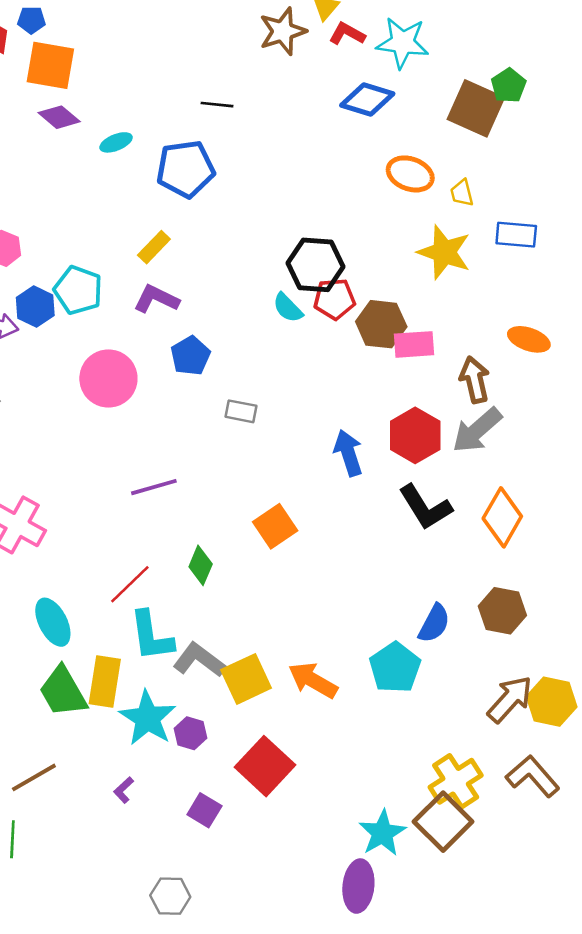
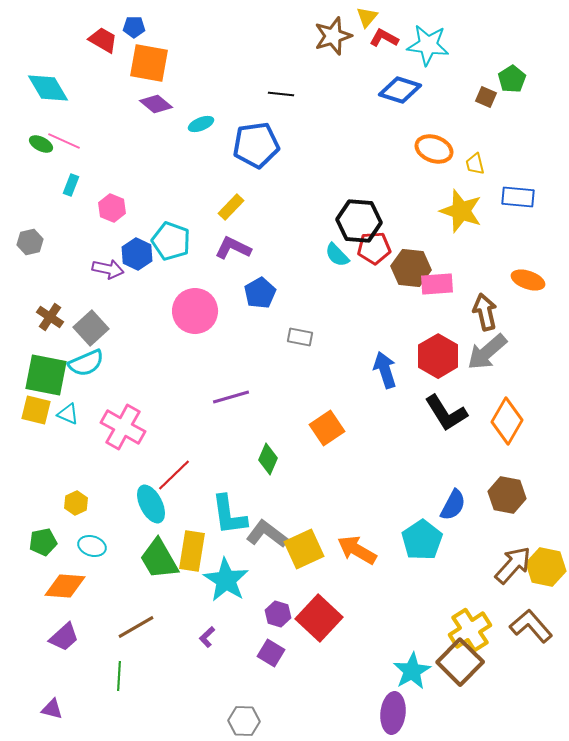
brown square: (476, 108) -> (486, 97), size x0.5
red line: (130, 584) -> (174, 475), moved
purple hexagon: (191, 733) -> (278, 614), moved

